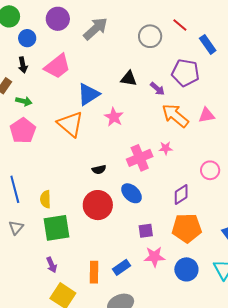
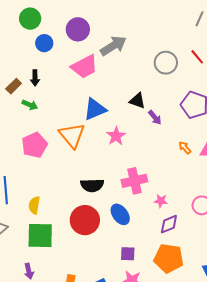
black arrow: (23, 65) -> (35, 78), moved
pink trapezoid: (57, 66) -> (84, 67), moved
purple arrow: (157, 89) -> (155, 117), moved
orange arrow: (175, 116) -> (185, 148), moved, size x0.5
pink pentagon: (23, 131) -> (34, 145), moved
pink star: (166, 148) -> (161, 201), moved
black semicircle: (99, 170) -> (92, 185), size x1.6

